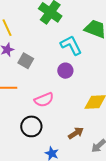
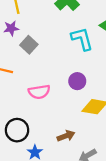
purple circle: (65, 71) -> (77, 81), moved
black circle: (31, 126) -> (17, 130), moved

